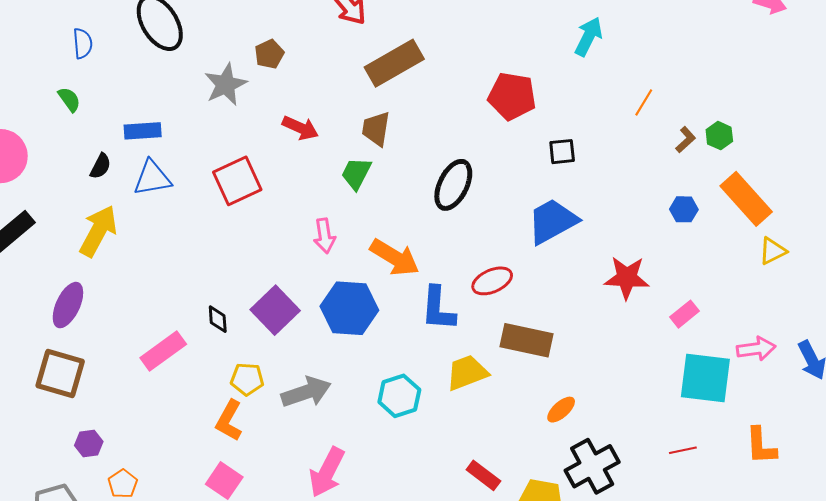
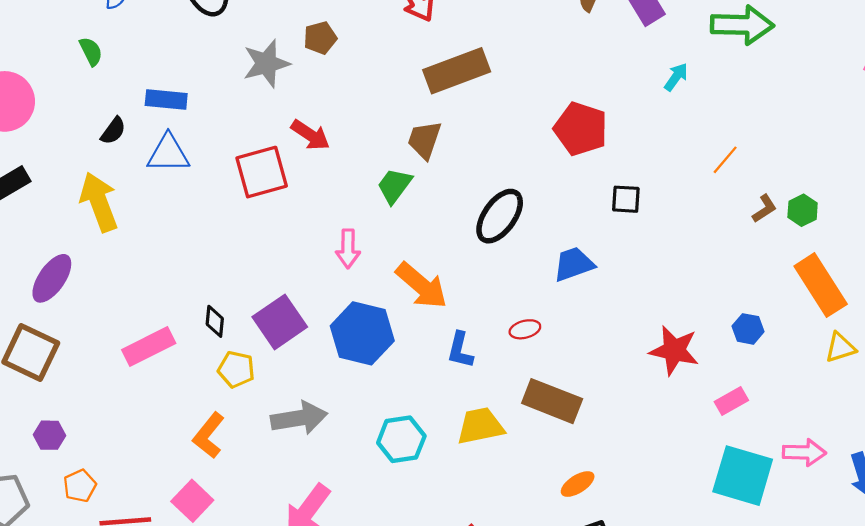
cyan arrow: (588, 37) -> (676, 77), size x0.7
red arrow: (300, 128) -> (310, 135), moved
blue hexagon: (684, 209) -> (748, 329), moved
blue trapezoid: (552, 221) -> (574, 264), moved, size x0.7
yellow arrow: (98, 231) -> (99, 202), turned -58
red ellipse: (492, 281) -> (525, 329), size x0.7
blue L-shape: (438, 309) -> (460, 350), size x0.7
yellow pentagon: (247, 379) -> (236, 369), moved

